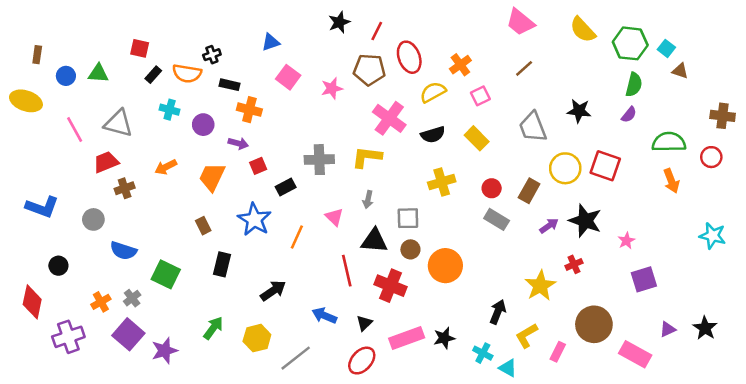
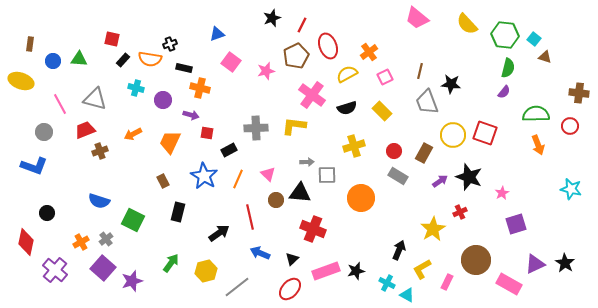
brown line: (524, 68) -> (420, 71), moved, turned -35
brown pentagon: (369, 70) -> (296, 56), turned -30
black star: (579, 111) -> (451, 84), moved
red square: (258, 166) -> (207, 133), turned 32
gray arrow: (368, 199) -> (307, 162), moved, turned -104
gray circle: (93, 219) -> (44, 132), moved
orange line: (297, 237) -> (238, 179), moved
brown circle: (410, 249) -> (276, 200), moved
orange circle: (445, 266) -> (361, 198), moved
red line: (347, 271) -> (250, 217), moved
purple triangle: (668, 329) -> (535, 264), size x1.5
purple cross: (68, 337) -> (55, 270), turned -30

